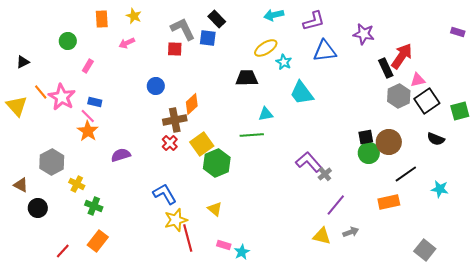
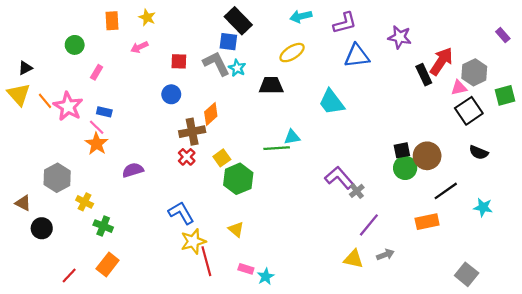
black rectangle: (217, 19) -> (238, 21), size x1.4
gray L-shape: (183, 29) -> (216, 64), moved
purple rectangle: (458, 32) -> (503, 35), turned 32
red square: (175, 49) -> (179, 61), moved
cyan star: (284, 62) -> (237, 68), moved
gray hexagon: (399, 96) -> (474, 72), moved
yellow triangle: (17, 106) -> (19, 94), moved
green square: (460, 111) -> (505, 95), moved
cyan triangle: (266, 114) -> (292, 137), moved
yellow square: (202, 144) -> (222, 158), size x0.7

